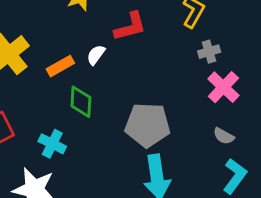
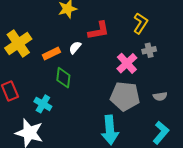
pink cross: (223, 87) -> (127, 63), moved
gray pentagon: (148, 125) -> (125, 96), moved
gray semicircle: (224, 136) -> (160, 96), moved, turned -40

